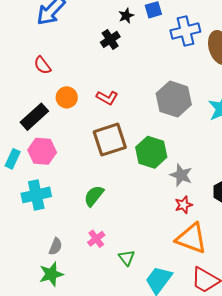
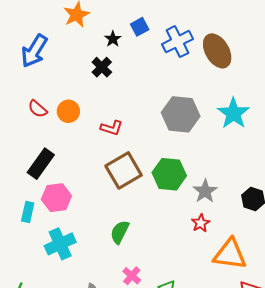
orange circle: (67, 97) -> (68, 111), moved
gray star: (181, 175) -> (205, 191), turned 30
red star: (184, 205) -> (201, 223), moved

